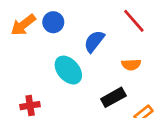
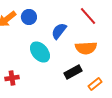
orange semicircle: (131, 65) -> (86, 48), size x1.5

